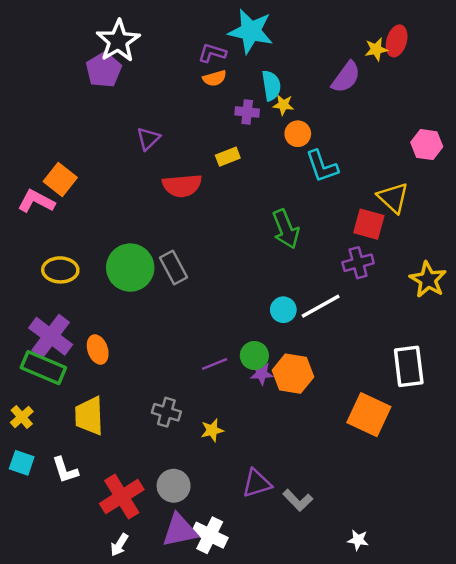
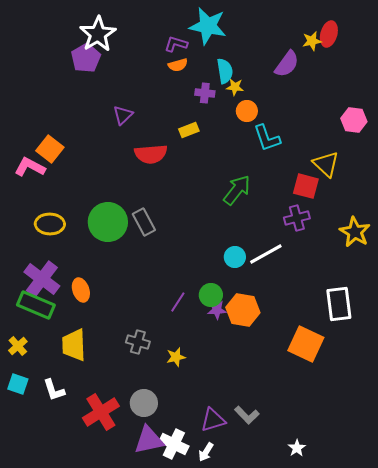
green arrow: (286, 229) -> (237, 190), turned -120
purple line: (215, 364) -> (178, 302), turned -35
purple triangle: (257, 483) -> (213, 420), moved
white star: (358, 540) -> (297, 448), turned 30
white arrow: (119, 545) -> (206, 452), moved

